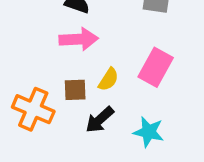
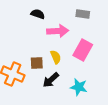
pink arrow: (79, 39) -> (58, 31), moved
yellow semicircle: (108, 79) -> (56, 57), turned -56

